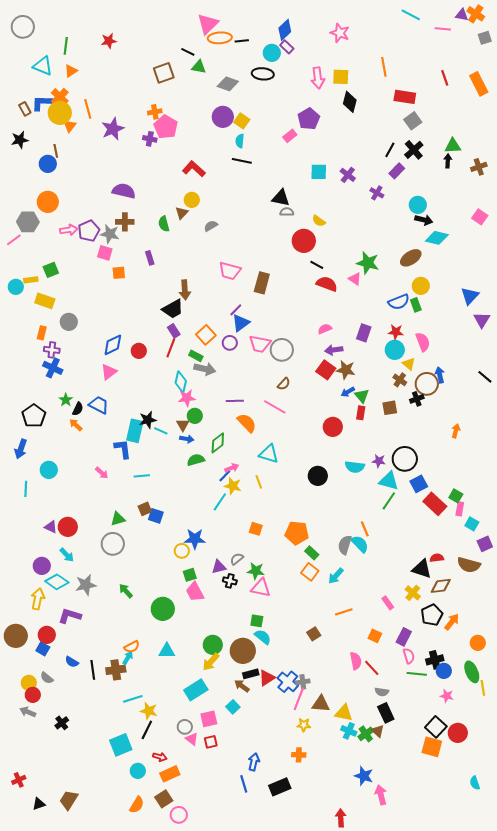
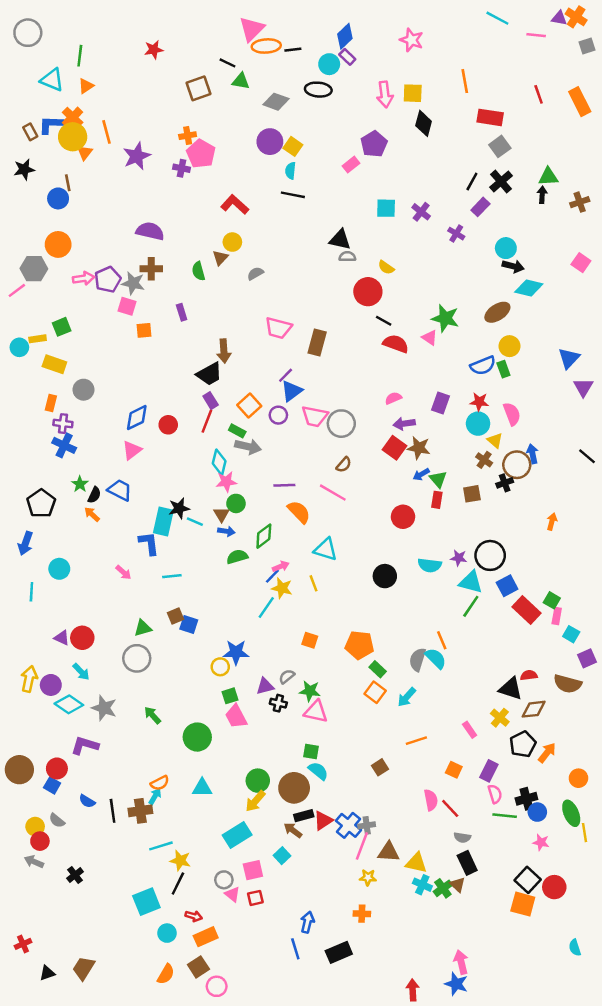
red star: (109, 41) -> (154, 50), moved
gray star: (86, 585) -> (104, 708), turned 30
yellow arrow: (38, 599) -> (29, 679), moved
blue star: (364, 776) -> (456, 984), moved

